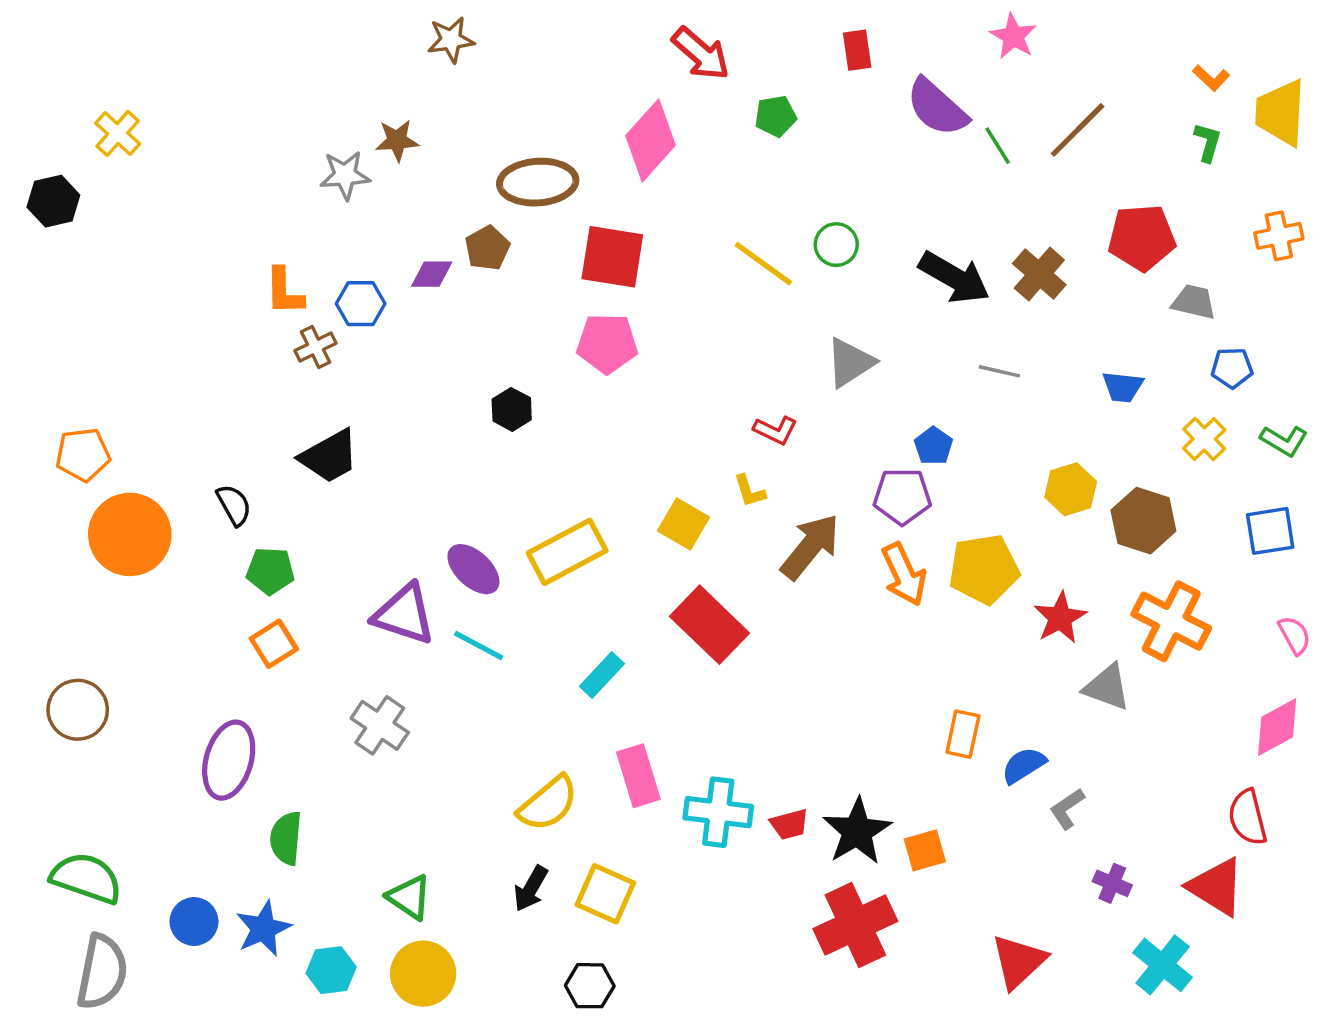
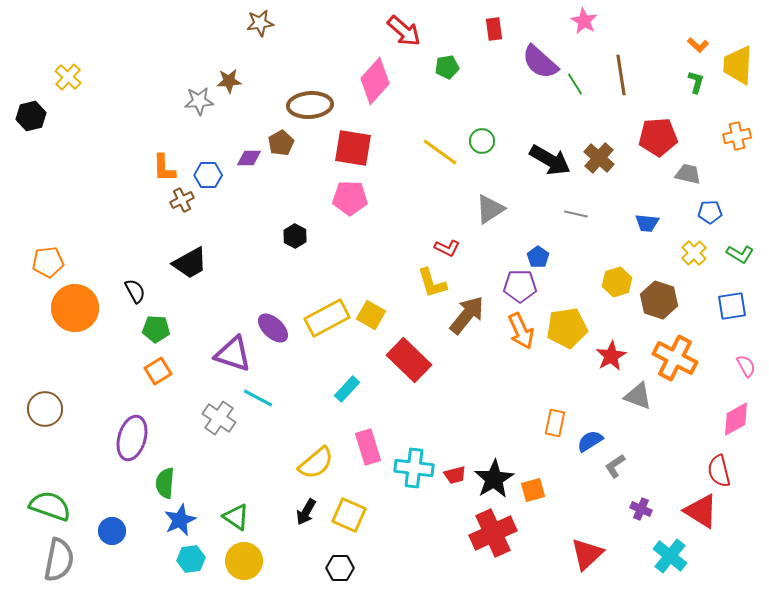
brown line: (1078, 130) -> (621, 75), turned -54
yellow L-shape: (749, 491) -> (432, 283), size x1.6
yellow square: (683, 524) -> (371, 315), moved
cyan line: (479, 646) -> (258, 398), moved
blue star: (263, 928) -> (180, 520), moved

